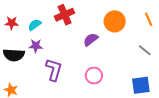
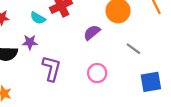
cyan semicircle: (35, 25) -> (38, 18), moved, turned -112
gray line: (145, 50) -> (133, 49), moved

